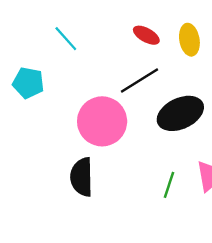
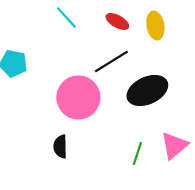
cyan line: (66, 39) -> (66, 17), moved
black semicircle: (82, 177) -> (60, 146), size x0.7

